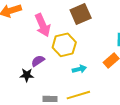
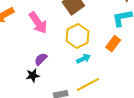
yellow hexagon: (64, 45) -> (78, 36), moved

